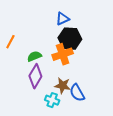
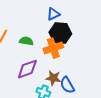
green semicircle: (34, 56) -> (26, 41), moved, turned 32
purple diamond: (35, 76) -> (27, 69), turned 40

